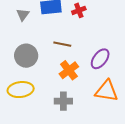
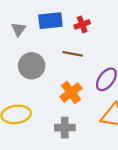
brown line: (62, 44) -> (73, 54), moved
gray circle: (26, 56) -> (32, 66), moved

